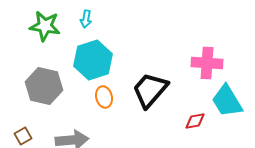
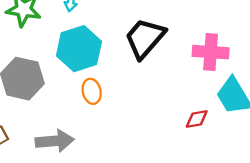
black trapezoid: (150, 90) -> (145, 38), moved

